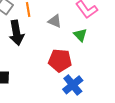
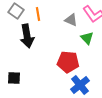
gray triangle: (55, 21) -> (71, 20), moved

